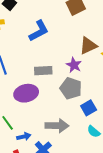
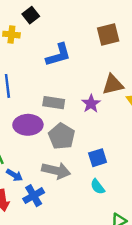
gray pentagon: (71, 88) -> (62, 136), moved
blue arrow: (24, 137) -> (14, 175), turned 32

